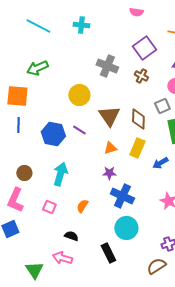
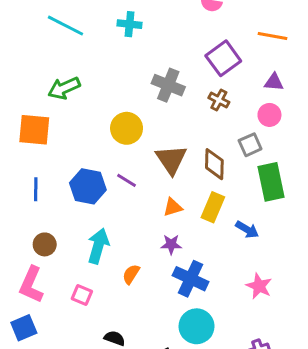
blue line: (18, 125) -> (36, 189), moved
blue arrow: (160, 163) -> (247, 230), turned -119
orange semicircle: (82, 206) -> (131, 274), moved

